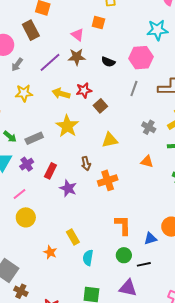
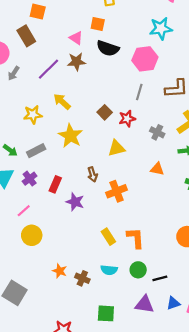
black semicircle: (108, 62) -> (108, 48), moved, size x1.5
red star: (84, 90) -> (127, 119), moved
yellow star: (24, 93) -> (33, 115), moved
yellow arrow: (61, 94) -> (62, 102), turned 30
yellow rectangle: (73, 237) -> (108, 237), moved
blue triangle: (150, 239) -> (173, 303), moved
cyan semicircle: (88, 258) -> (109, 270), moved, turned -91
brown cross: (21, 291) -> (82, 278), moved

